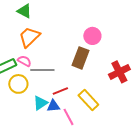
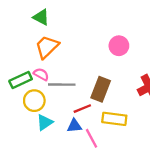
brown rectangle: (80, 58) -> (101, 89), moved
yellow rectangle: (88, 100) -> (114, 119), turned -40
cyan triangle: (40, 103) -> (45, 122), moved

